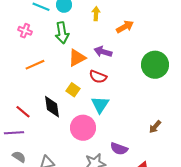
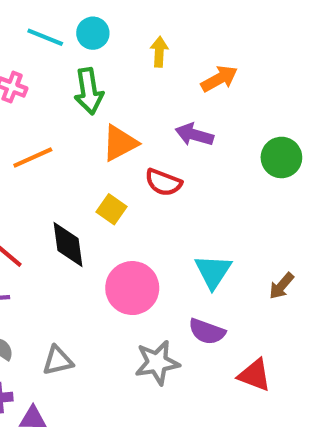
purple arrow: (103, 52) -> (194, 135), moved
green circle: (155, 65) -> (281, 157), size x0.7
cyan triangle: (100, 105) -> (213, 271), moved

